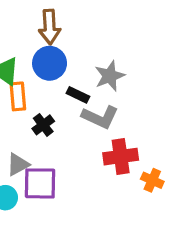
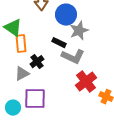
blue circle: (50, 63) -> (66, 15), moved
red cross: (121, 157) -> (86, 82), turned -30
gray triangle: (18, 164) -> (22, 74), moved

